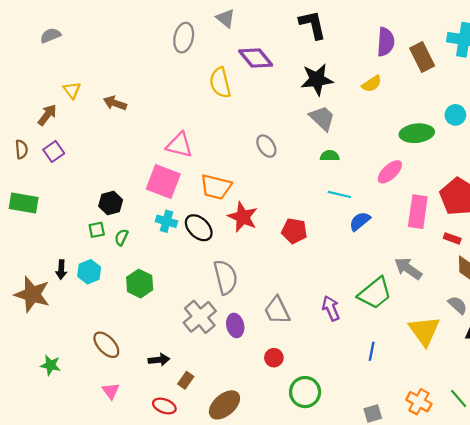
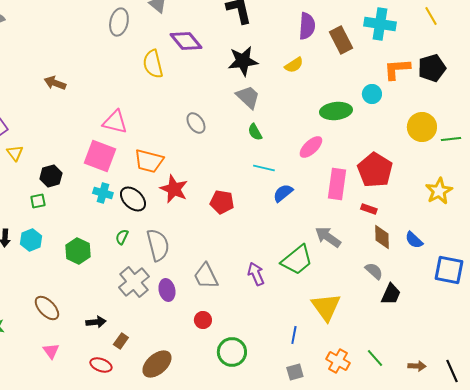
yellow triangle: (72, 90) -> (15, 153), moved
green semicircle: (330, 156) -> (255, 132), turned -120
green semicircle: (121, 237) -> (122, 237), moved
yellow triangle: (424, 331) -> (326, 307), moved
blue line: (372, 351) -> (294, 335), moved

